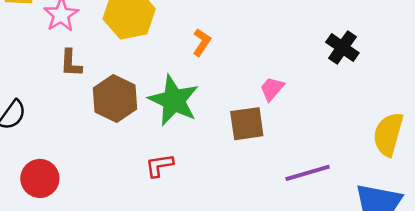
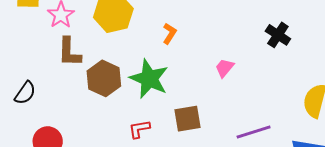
brown L-shape: (71, 63) -> (69, 52), size x1.4
brown square: (247, 124) -> (187, 119), moved

